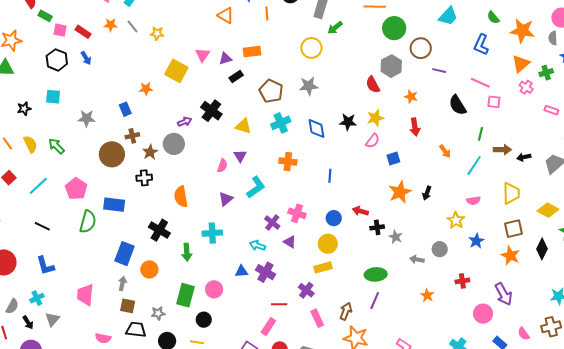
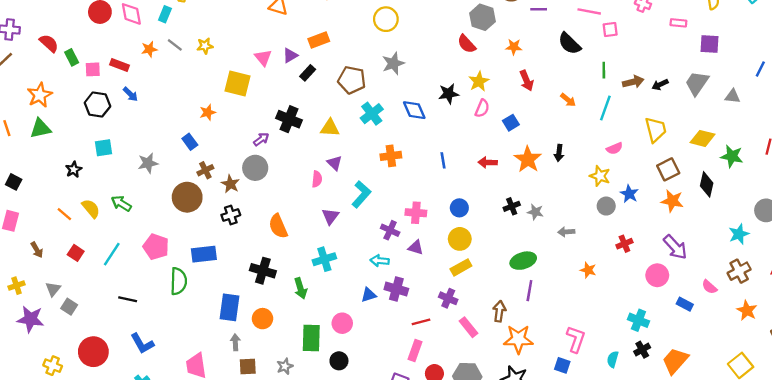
green rectangle: (45, 16) -> (72, 57), turned 48
red arrow: (360, 211) -> (488, 162), moved
gray circle: (440, 249) -> (606, 206), moved

